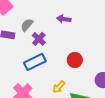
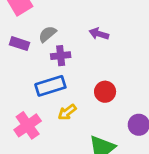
purple cross: (39, 39) -> (61, 56), turned 32
yellow arrow: (59, 87) -> (67, 112), moved

